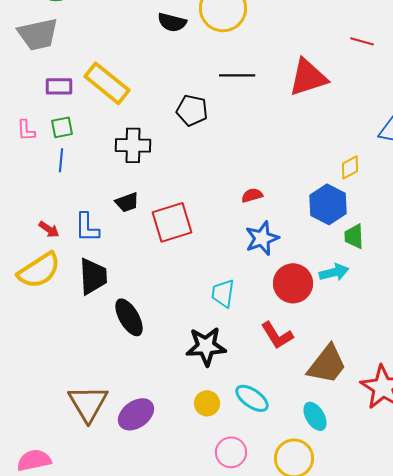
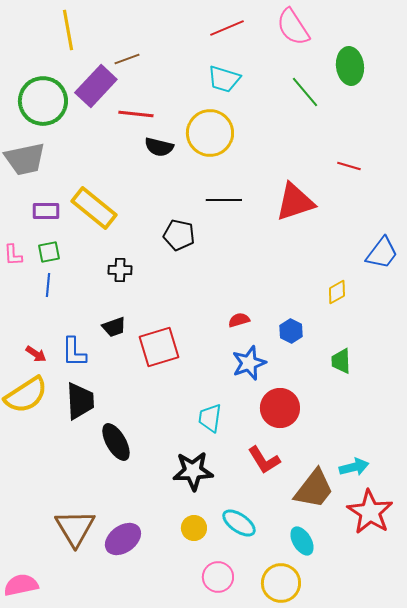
black cross: (133, 145) -> (120, 270), size x0.7
blue hexagon: (328, 204) -> (291, 331), moved, size x0.6
cyan arrow: (334, 272) -> (354, 467), moved

